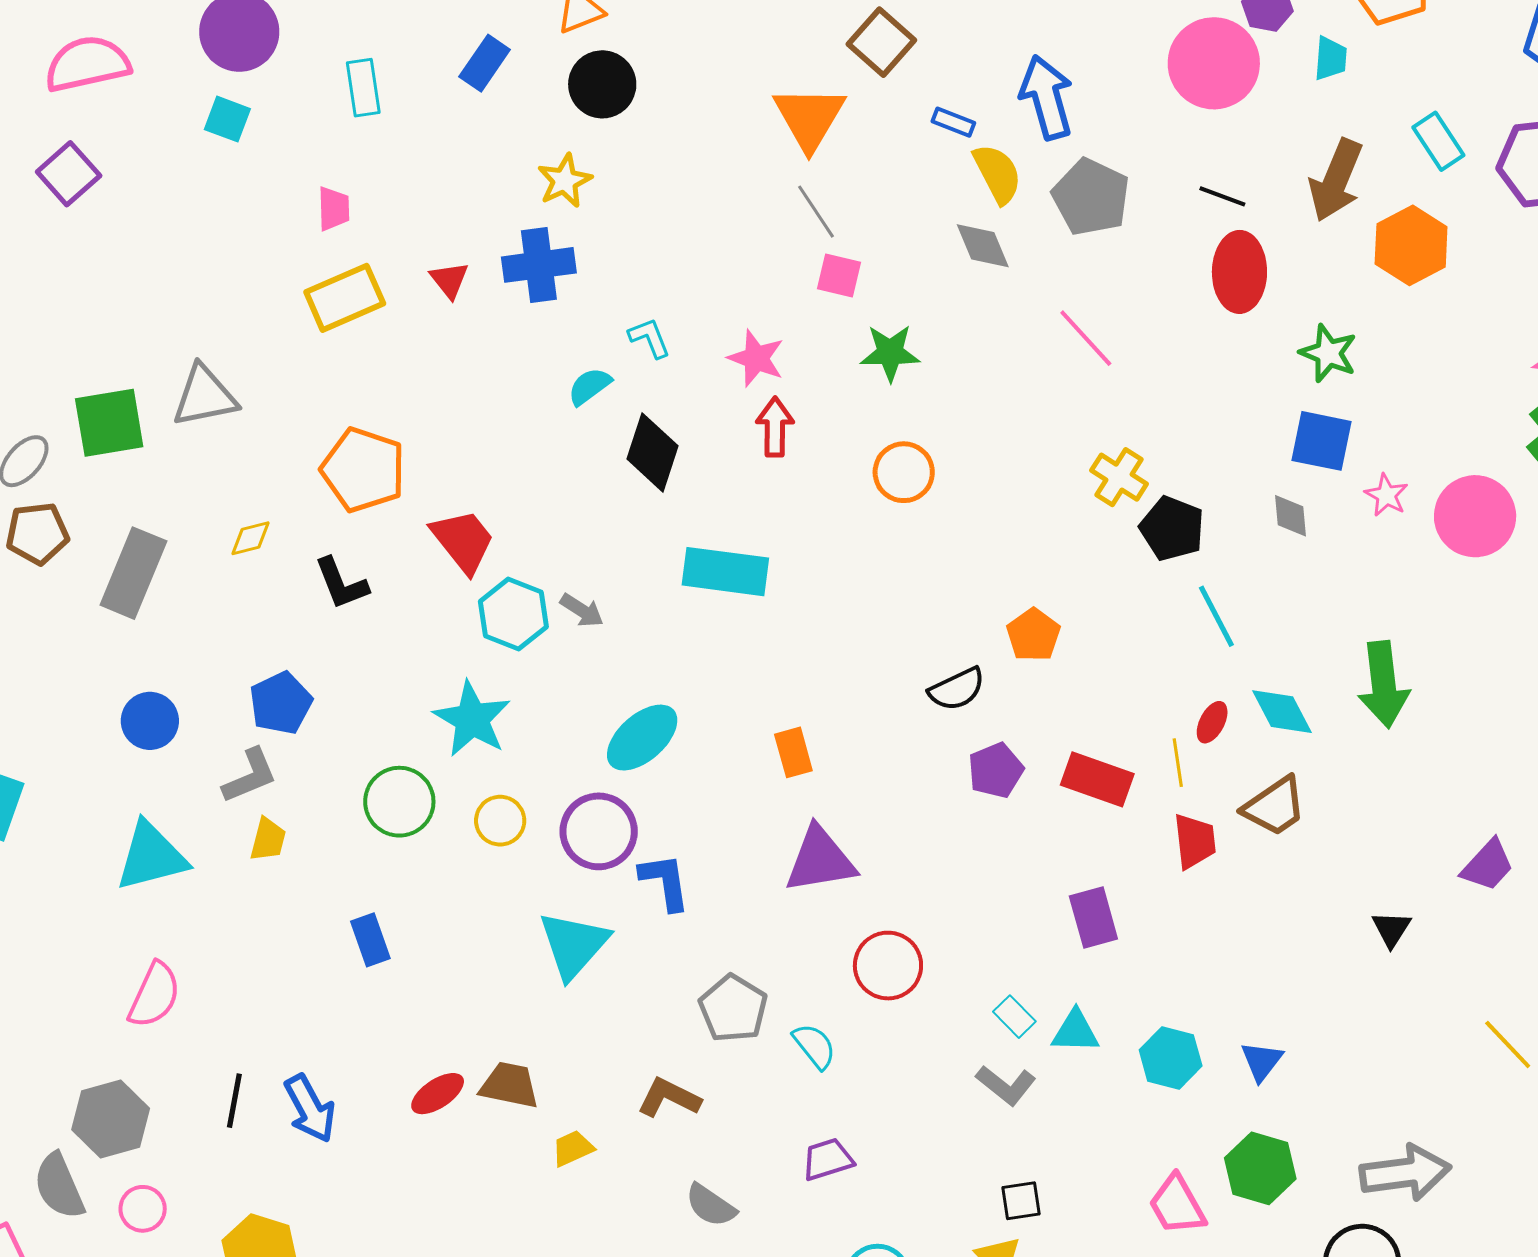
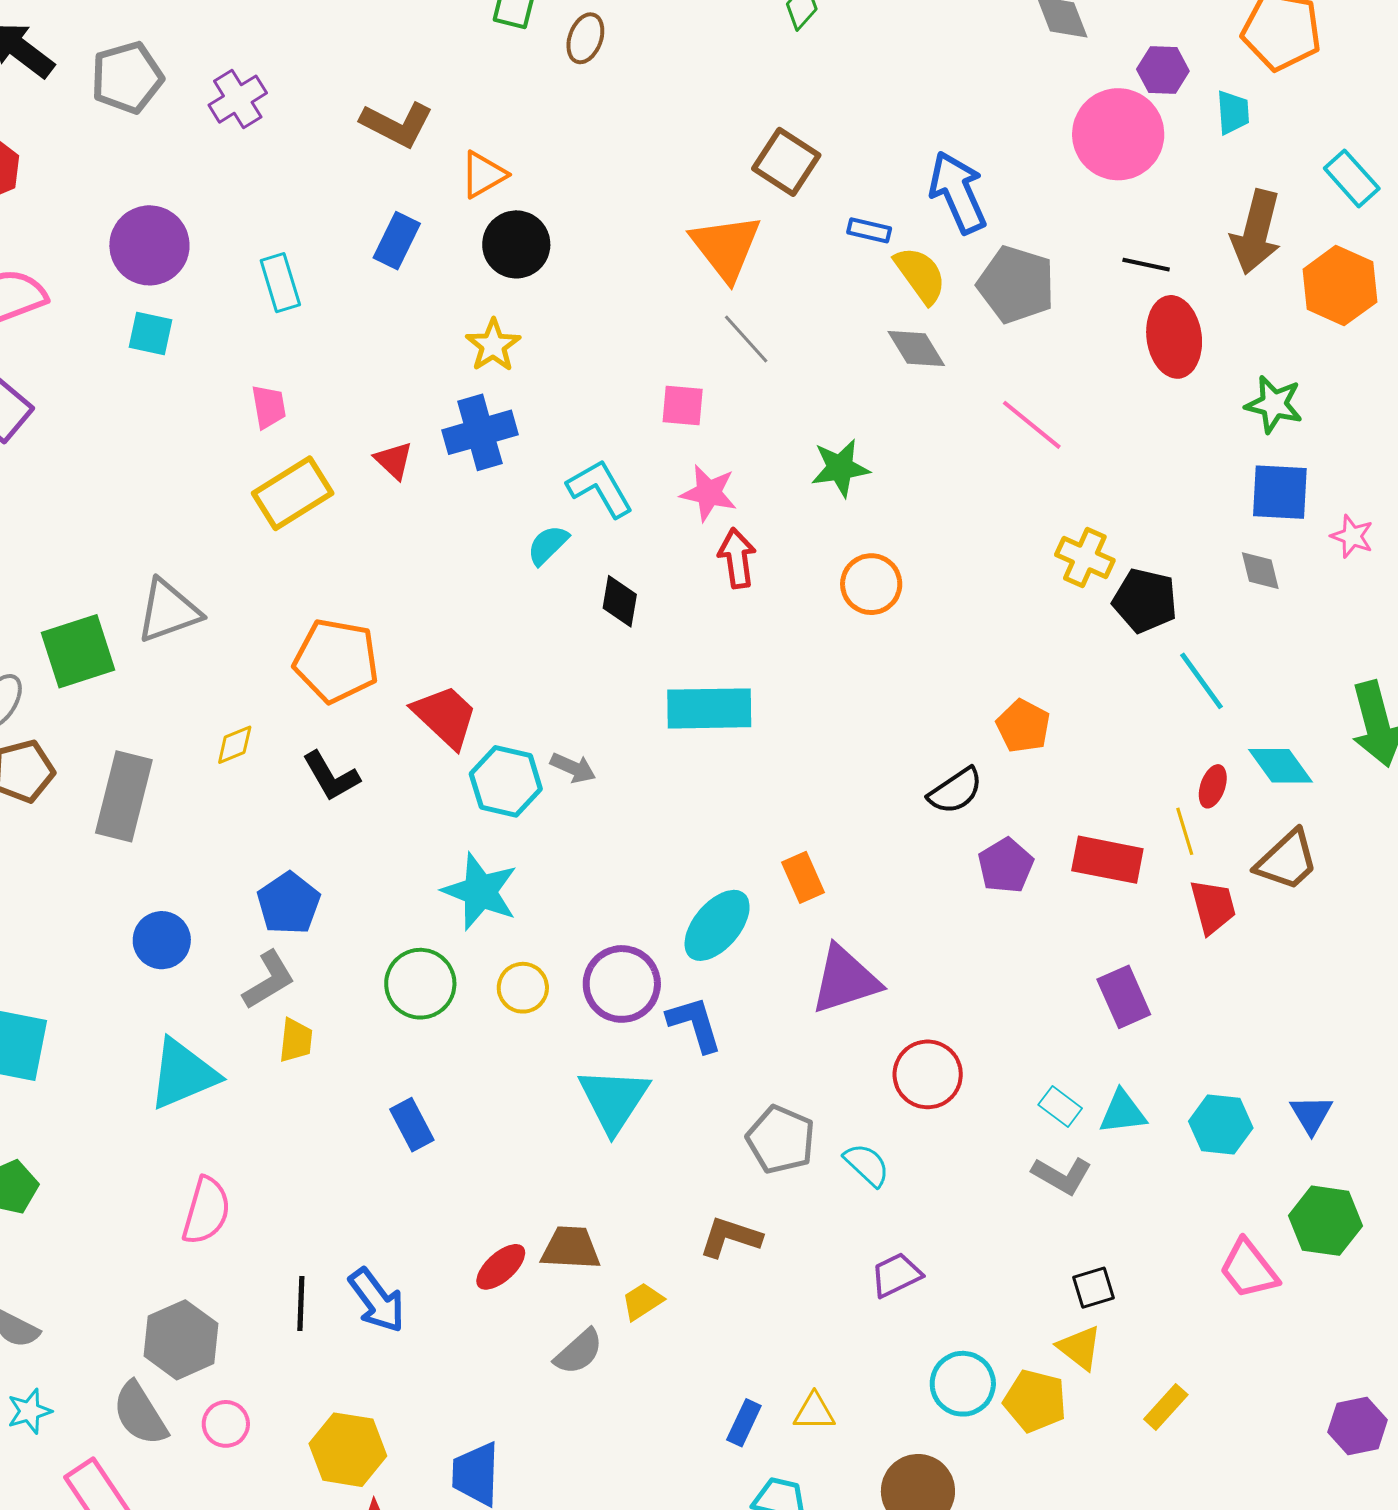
pink square: (839, 276) -> (683, 406), moved
cyan L-shape: (649, 338) -> (600, 488), size x1.5
black diamond: (653, 452) -> (620, 601), size x0.7
cyan ellipse: (642, 738) -> (717, 925), moved
gray semicircle: (711, 1205) -> (579, 1352), moved, turned -68

